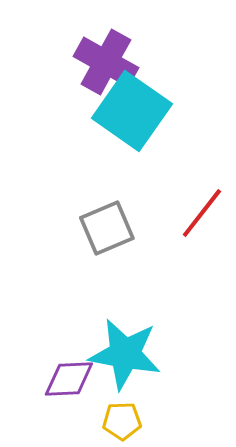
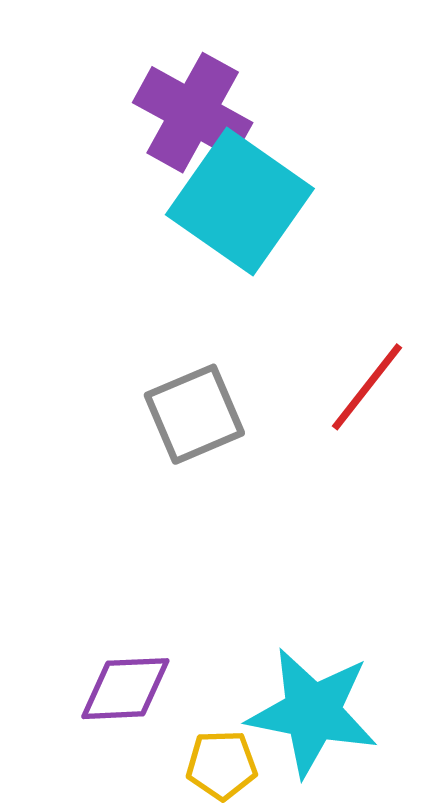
cyan star: (125, 354) -> (313, 712), moved

